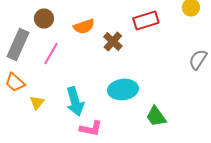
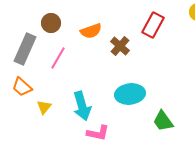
red rectangle: (146, 20) -> (153, 25), turned -45

